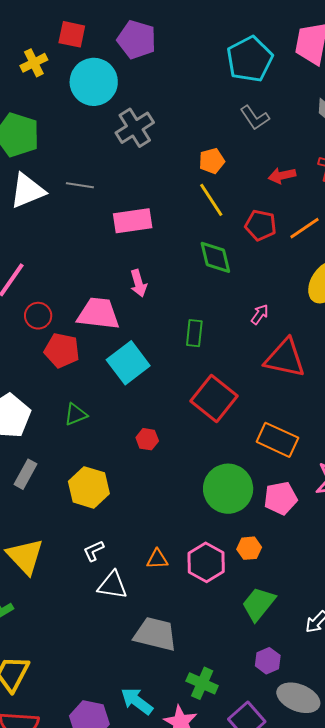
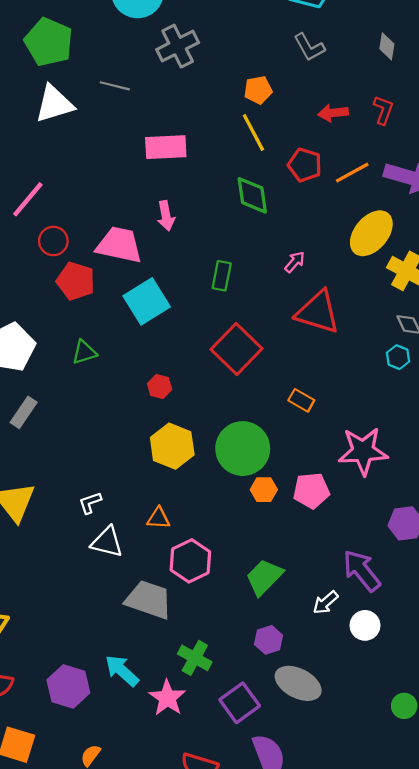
gray line: (80, 185) -> (115, 86), moved
orange rectangle: (277, 440) -> (301, 400), size x0.6
yellow hexagon: (89, 487) -> (172, 446), moved
pink pentagon: (281, 498) -> (311, 491), moved
orange hexagon: (249, 548) -> (264, 490), moved
pink hexagon: (206, 562) -> (190, 561), moved

